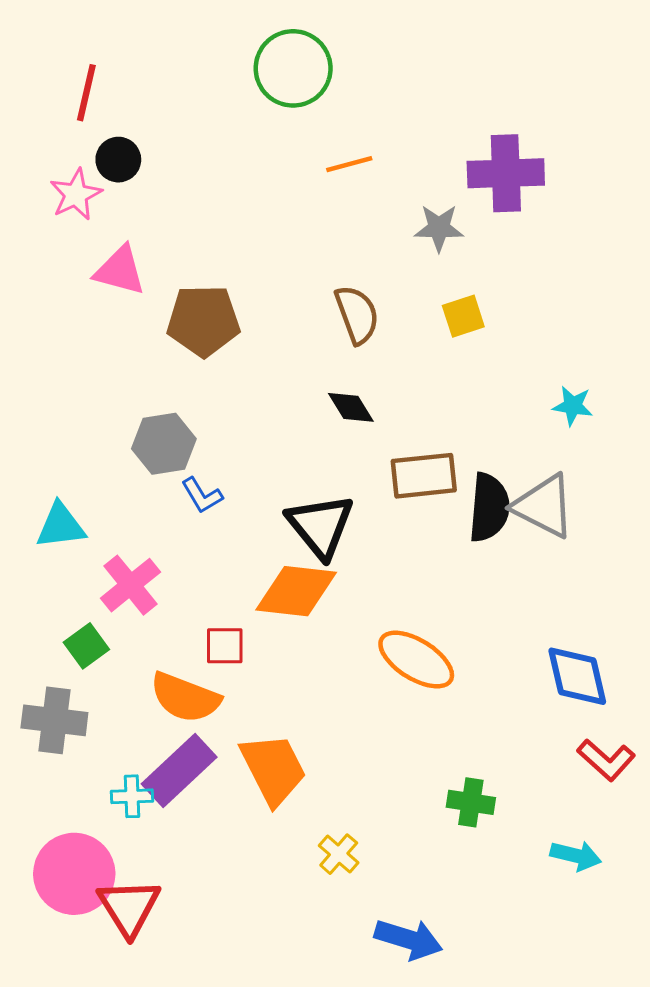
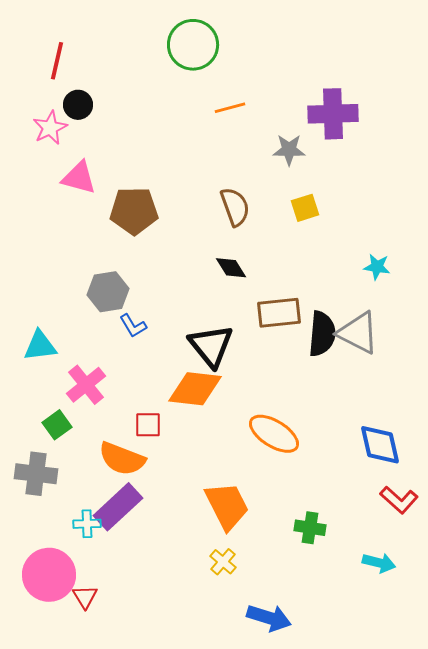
orange trapezoid: (273, 769) -> (227, 506), moved
red triangle: (129, 907) -> (85, 597), size x0.6

